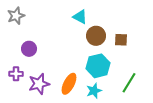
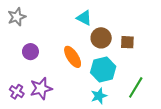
purple cross: (16, 74) -> (17, 92), moved, turned 32
orange ellipse: (69, 84) -> (73, 57), moved, turned -60

